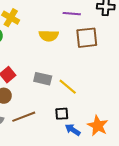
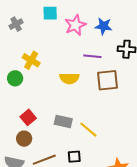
black square: (62, 114) -> (74, 157), moved

